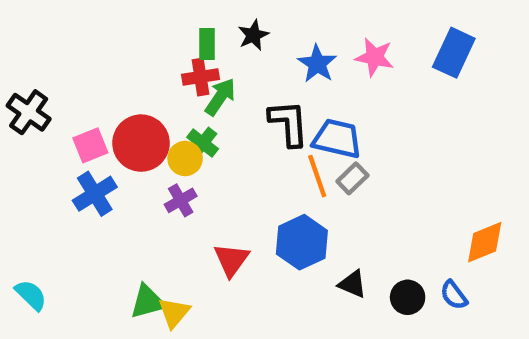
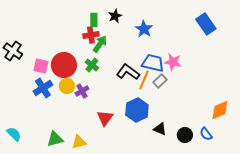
blue rectangle: (454, 53) -> (206, 24), turned -60
pink star: (375, 57) -> (173, 62), moved
black L-shape: (289, 123) -> (128, 72), moved, turned -50
pink square: (90, 145) -> (41, 66), turned 35
yellow circle: (185, 158) -> (67, 86), moved
orange line: (317, 176) -> (144, 80), turned 42
green triangle: (148, 302) -> (55, 139), moved
yellow triangle: (174, 313) -> (79, 142), turned 35

